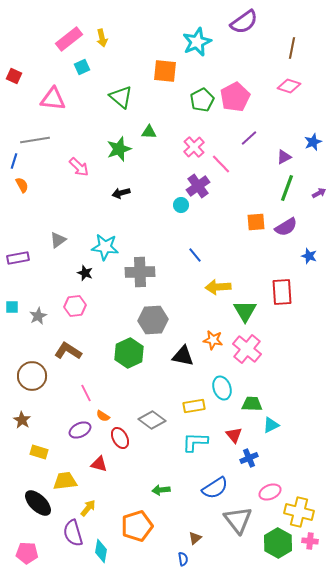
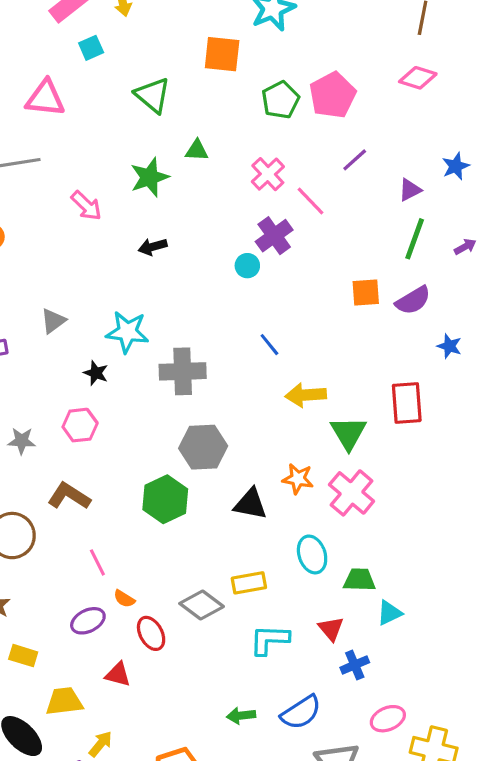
gray star: (38, 316) -> (22, 441), turned 30
yellow rectangle: (194, 406) -> (249, 583), moved
green arrow: (161, 490) -> (241, 716), moved

